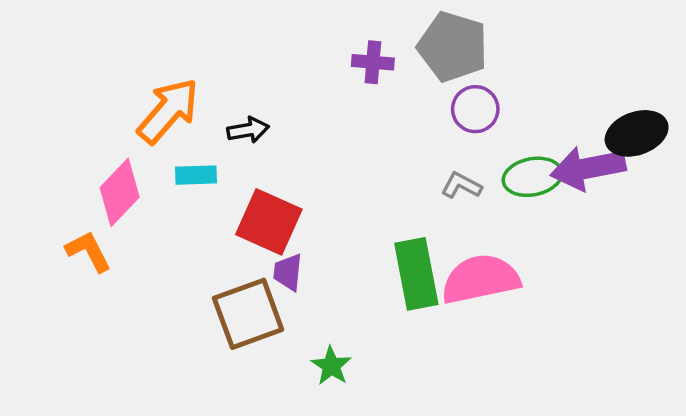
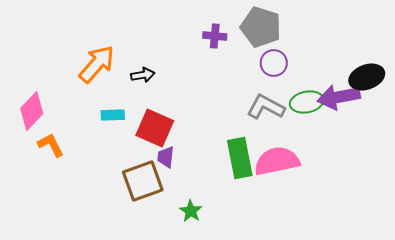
cyan rectangle: (196, 175) -> (113, 115), moved
gray L-shape: (461, 185) -> (266, 107), size x1.6
pink diamond: (120, 192) -> (32, 111), moved

